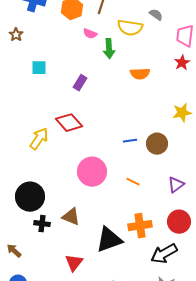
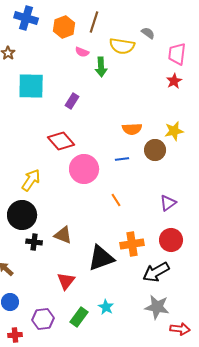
cyan square: (39, 68) -> (31, 86), size x1.8
orange semicircle: (140, 74) -> (132, 129), moved
yellow arrow: (39, 139) -> (31, 180), moved
brown circle: (157, 144) -> (155, 150), moved
pink circle: (92, 172) -> (84, 169), moved
orange line: (133, 182) -> (116, 200), moved, turned 32

